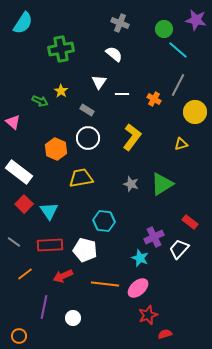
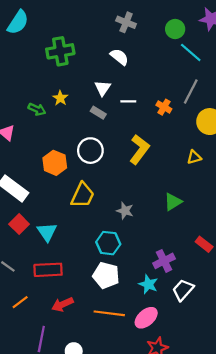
gray rectangle: (87, 110) -> (98, 113), moved
yellow trapezoid: (81, 178) -> (83, 195), turned 125
gray star: (131, 184) -> (125, 211), moved
green triangle: (162, 184) -> (173, 202), size x0.7
white trapezoid: (179, 249) -> (183, 290), moved
white pentagon: (85, 250) -> (106, 275), moved

